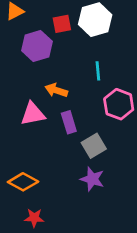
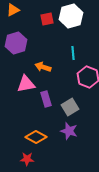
purple hexagon: (37, 46) -> (16, 43), moved
purple rectangle: (69, 122) -> (46, 99), moved
orange diamond: (23, 182) -> (36, 137), moved

